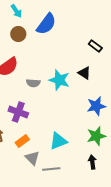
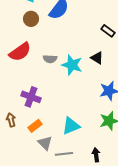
gray semicircle: (33, 83) -> (50, 59), moved
black arrow: (92, 162) -> (96, 155), moved

